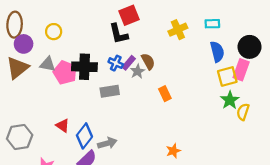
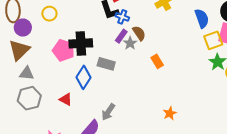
blue cross: (116, 63) -> (122, 17), moved
gray triangle: (48, 64) -> (27, 73), moved
gray rectangle: (110, 91) -> (106, 64), turned 30
blue diamond: (84, 136) -> (83, 77), moved
gray hexagon: (20, 137) -> (29, 98), moved
gray arrow: (107, 143) -> (108, 112), turned 144

